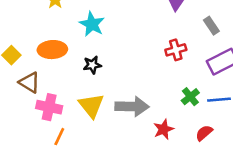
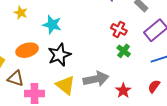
red cross: (176, 50) -> (119, 29), turned -35
black star: (92, 65) -> (59, 55), size x1.6
green cross: (190, 97) -> (124, 51), moved

